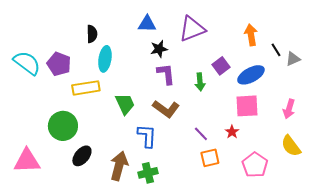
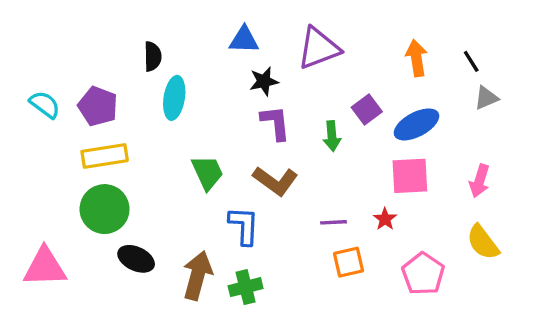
black line: (276, 50) -> (471, 61), moved
cyan semicircle: (27, 63) -> (45, 105), size x0.7
yellow rectangle: (86, 88) -> (105, 156), moved
purple line: (201, 134) -> (334, 222), turned -49
black ellipse: (82, 156) -> (136, 259), turned 75

